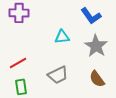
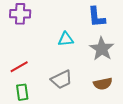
blue L-shape: (91, 16) -> (96, 17), turned 30
brown semicircle: (97, 79) -> (103, 84), turned -66

